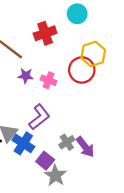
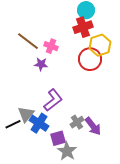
red cross: (45, 33) -> (83, 27), moved
pink cross: (48, 80) -> (51, 46), moved
purple square: (45, 161) -> (58, 138), turned 35

